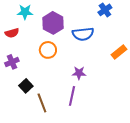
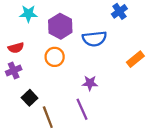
red semicircle: (12, 33) -> (16, 48), moved
purple line: (72, 96) -> (82, 109), turned -36

